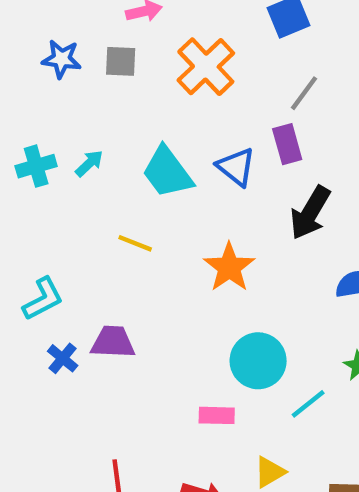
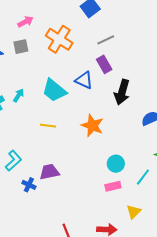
gray line: (304, 93) -> (106, 40), turned 42
cyan circle: (258, 361) -> (116, 164), size x0.7
pink rectangle: (217, 415) -> (113, 186), moved

